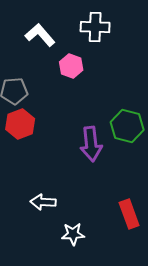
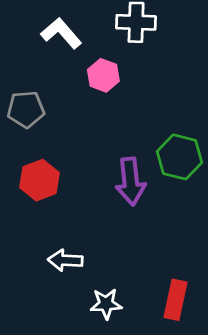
red hexagon: (20, 124) -> (39, 180), moved
red rectangle: (129, 214) -> (175, 300), moved, turned 32

